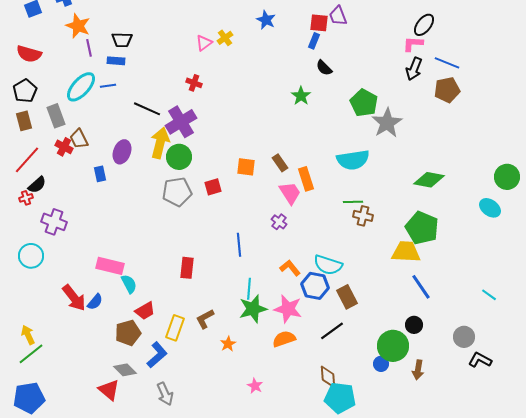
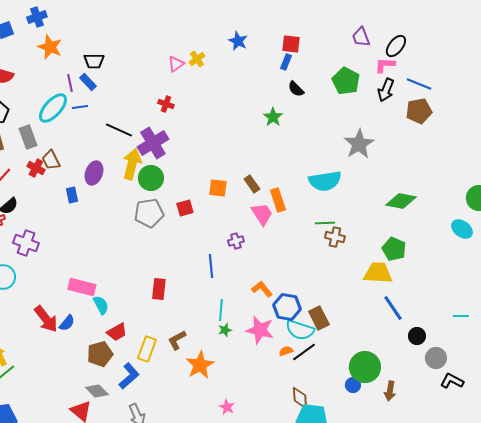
purple trapezoid: (338, 16) -> (361, 37), moved
purple line: (89, 48) -> (70, 83), moved
blue rectangle: (116, 61) -> (88, 82), turned 42
green pentagon: (364, 103) -> (346, 81), moved
purple cross: (279, 222) -> (236, 241), moved, turned 35
green pentagon: (422, 228) -> (394, 249), size x0.7
cyan semicircle: (328, 265) -> (300, 330), moved
cyan line: (489, 295) -> (461, 316), turned -35
green star: (253, 309) -> (225, 330), size x0.5
black circle: (414, 325) -> (417, 336), moved
orange semicircle: (284, 339) -> (286, 351), moved, size x0.6
orange star: (228, 344) -> (200, 365), size x1.8

